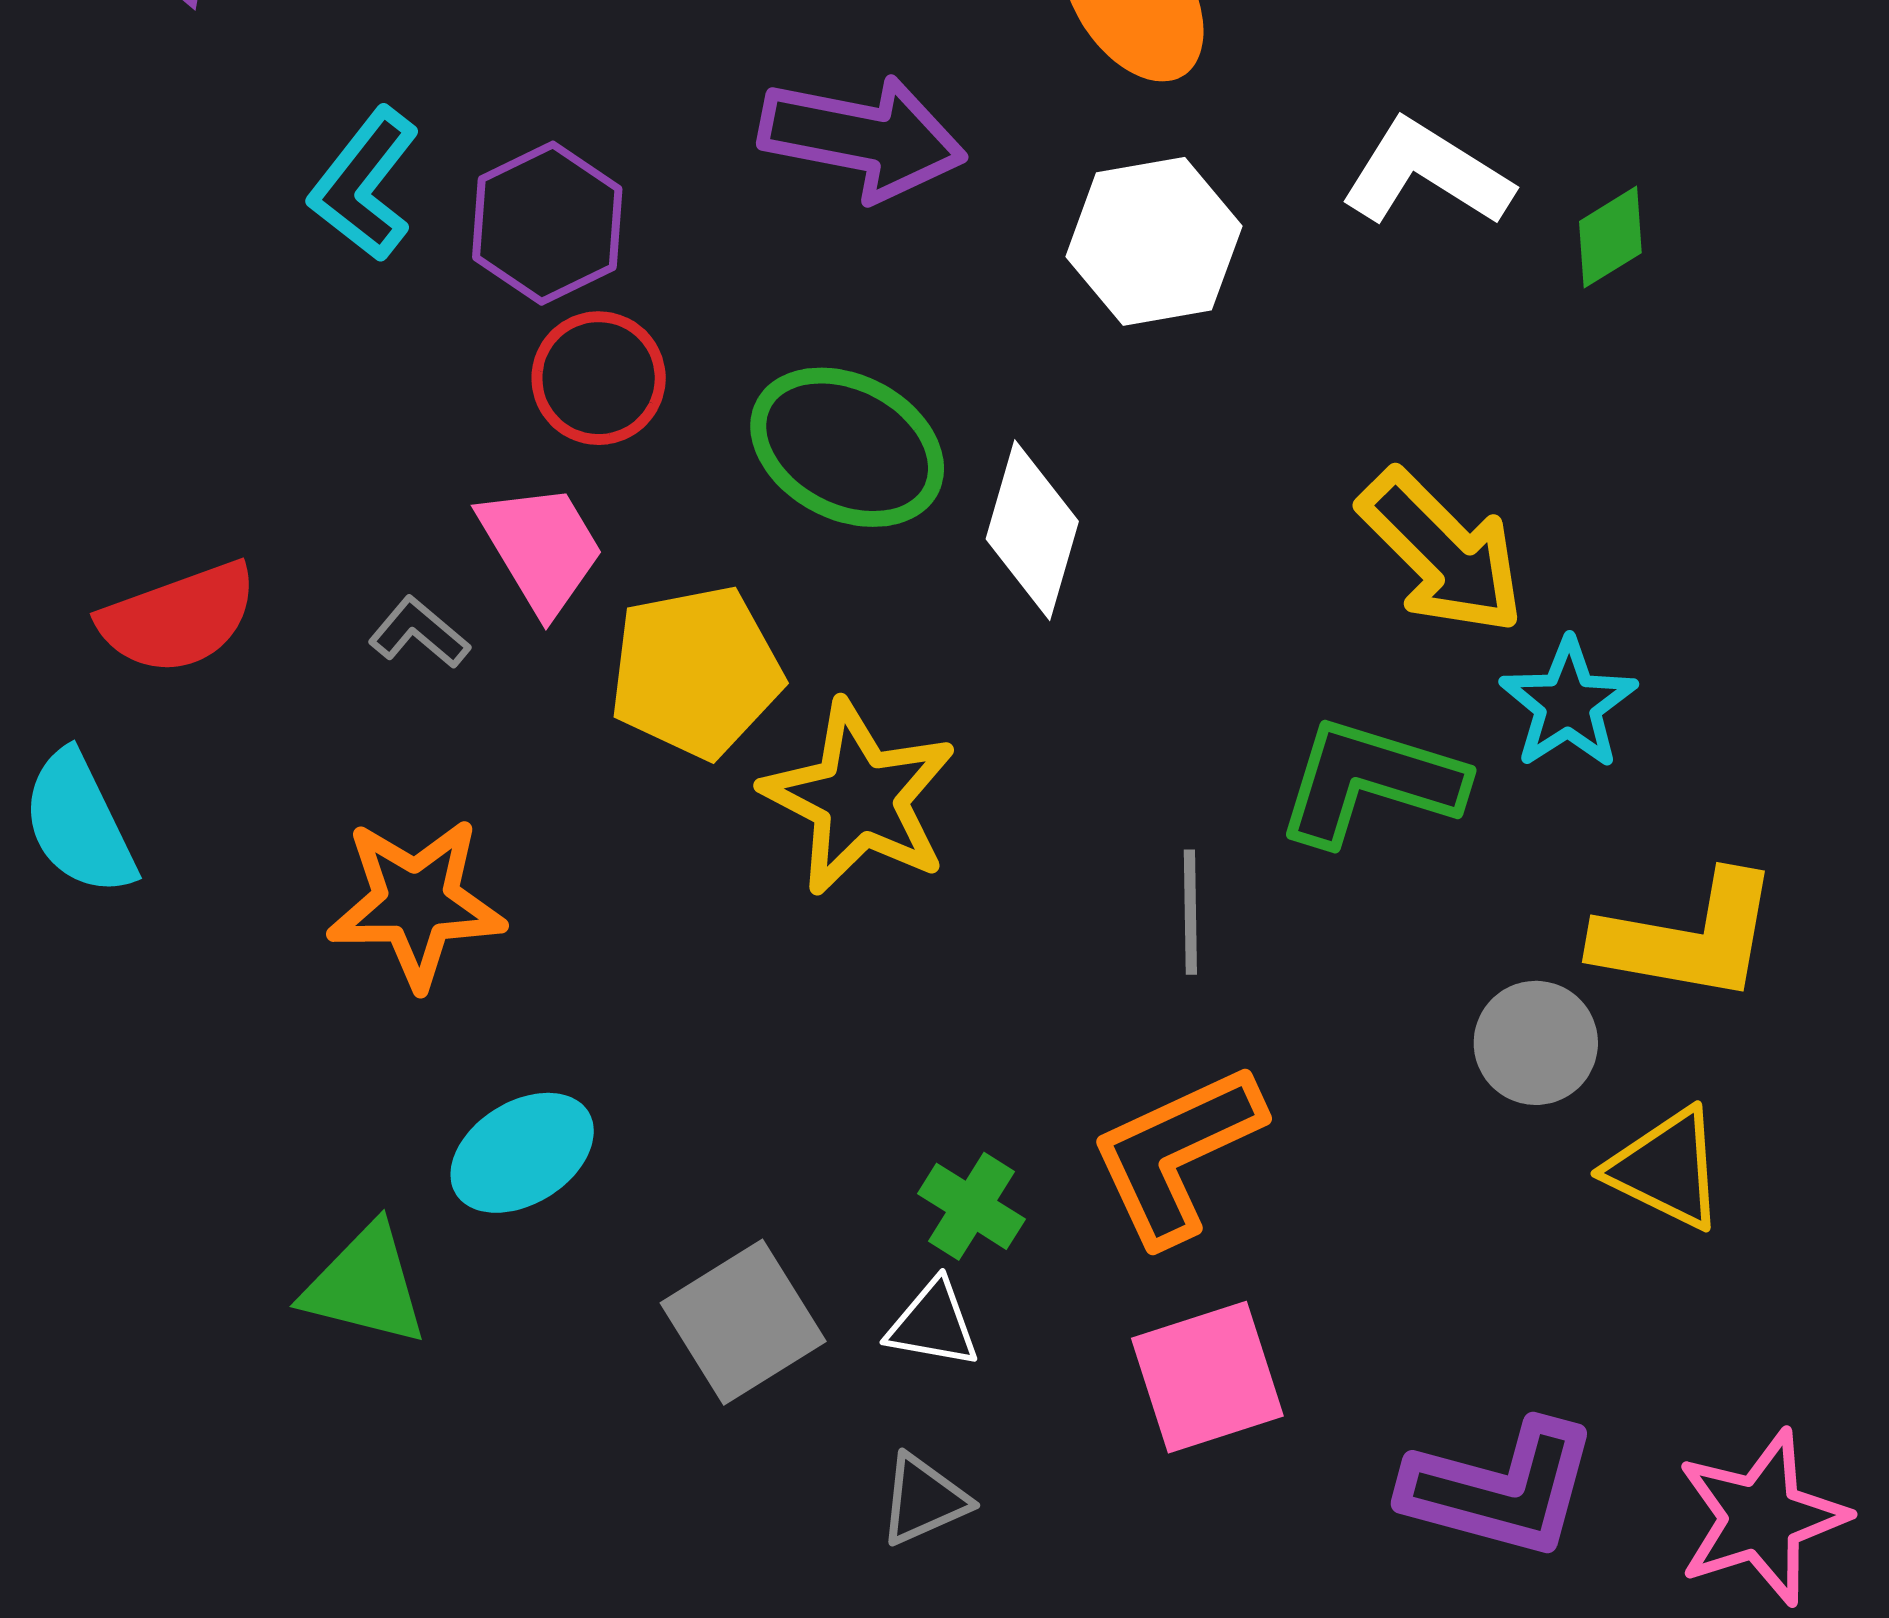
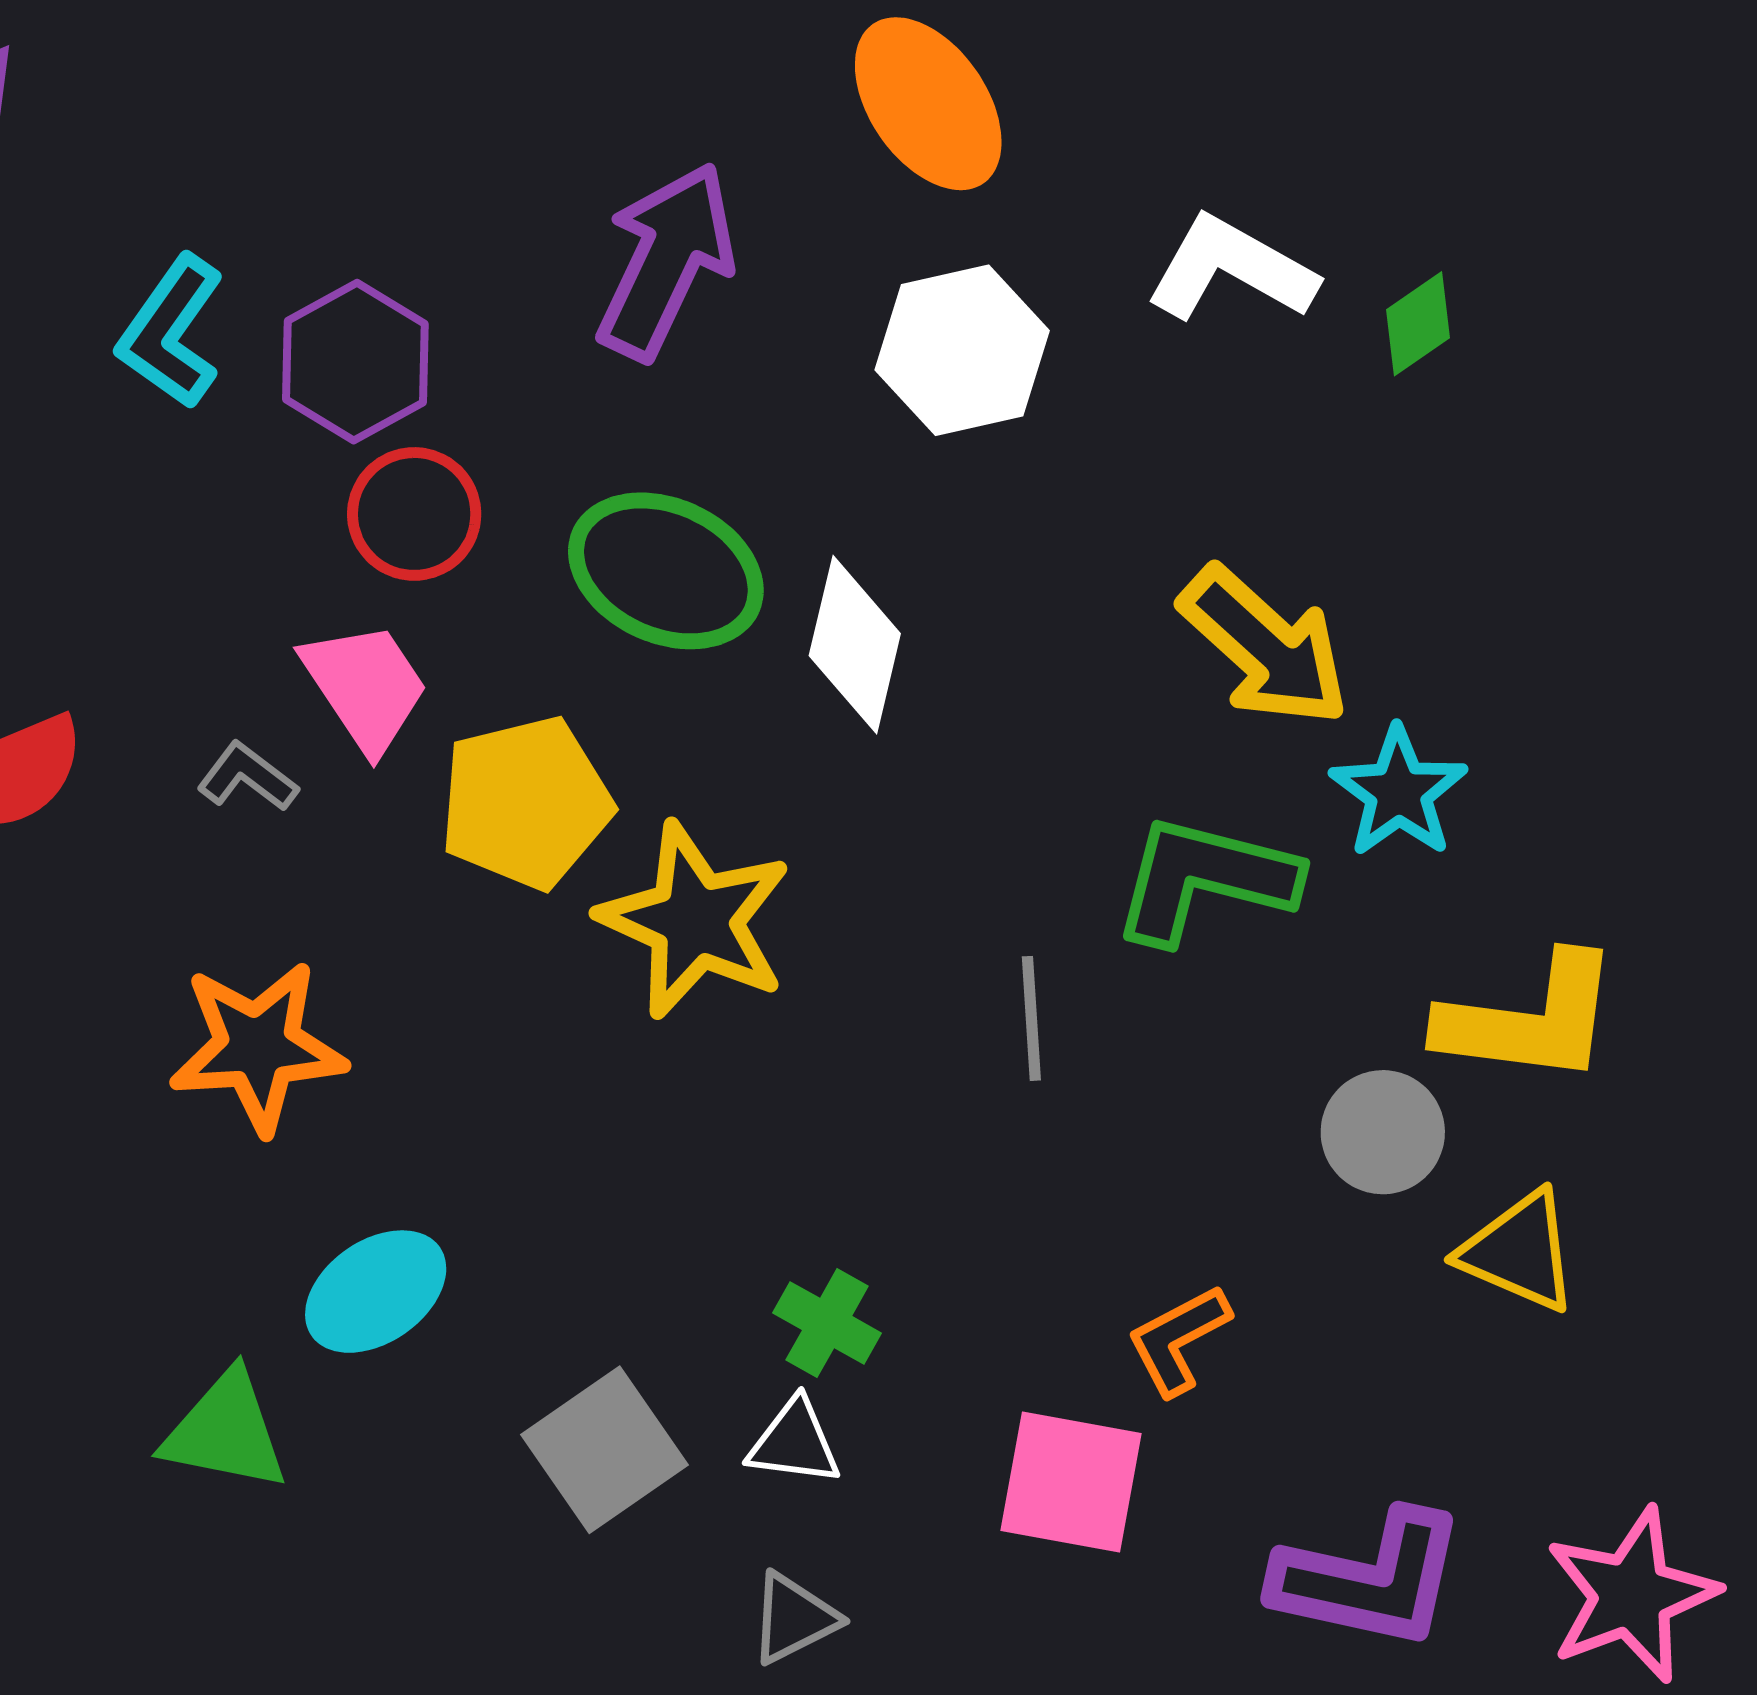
purple arrow: (863, 138) -> (666, 261), turned -73
orange L-shape: (1177, 1154) -> (1178, 1340), moved, size x0.6
pink square: (1207, 1377) -> (1071, 1482), turned 31

